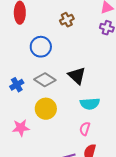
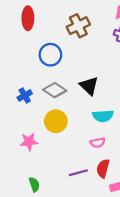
brown cross: (67, 20) -> (78, 26), size x1.5
pink semicircle: (85, 129) -> (98, 143), turned -120

